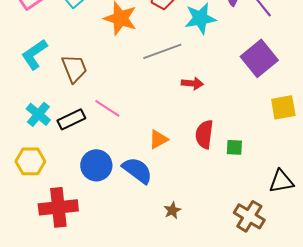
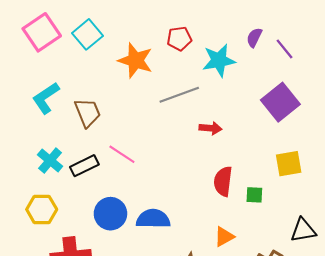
yellow square: (283, 107) -> (289, 164), moved
orange triangle: (158, 139) -> (224, 237), moved
blue semicircle: (137, 170) -> (153, 219), turned -36

